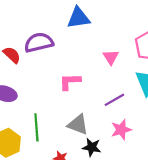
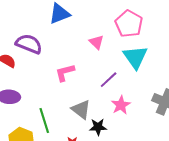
purple semicircle: (39, 43) -> (29, 44), turned 48
gray triangle: (78, 125) -> (81, 109), turned 30

